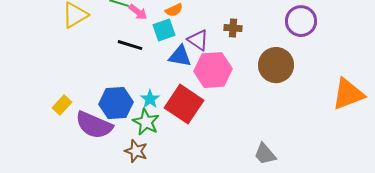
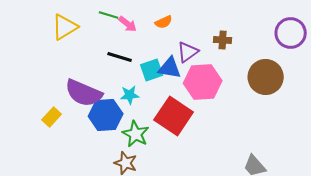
cyan square: (164, 30) -> (152, 70), moved
purple triangle: (198, 40) -> (188, 52), turned 50
cyan star: (150, 99) -> (130, 95), moved, turned 30
purple semicircle: (94, 125) -> (84, 93), moved

